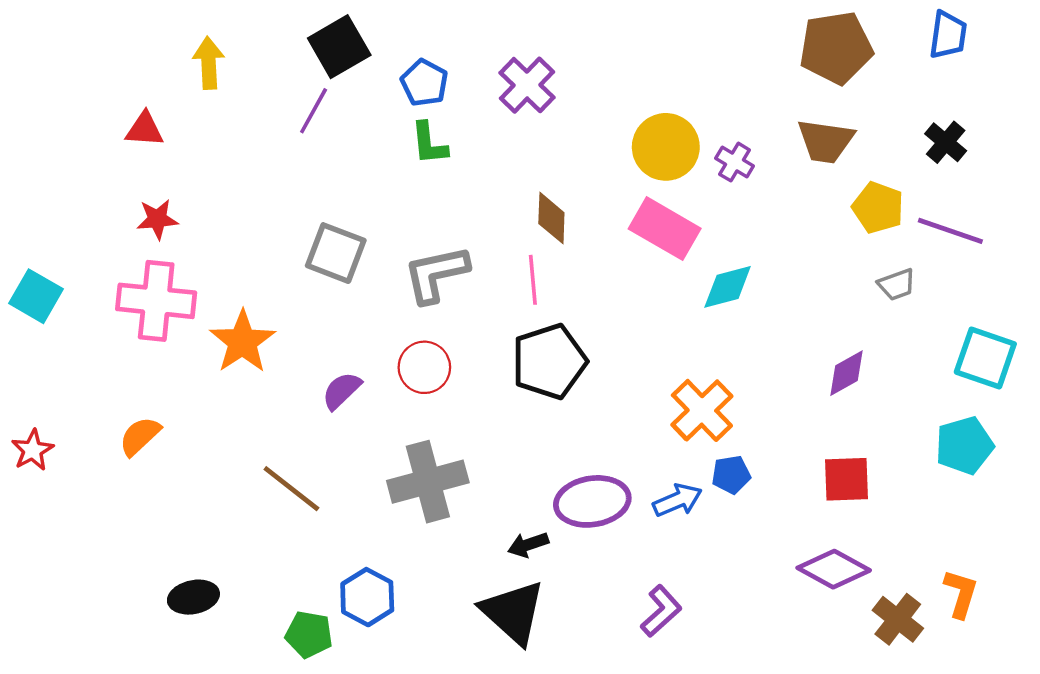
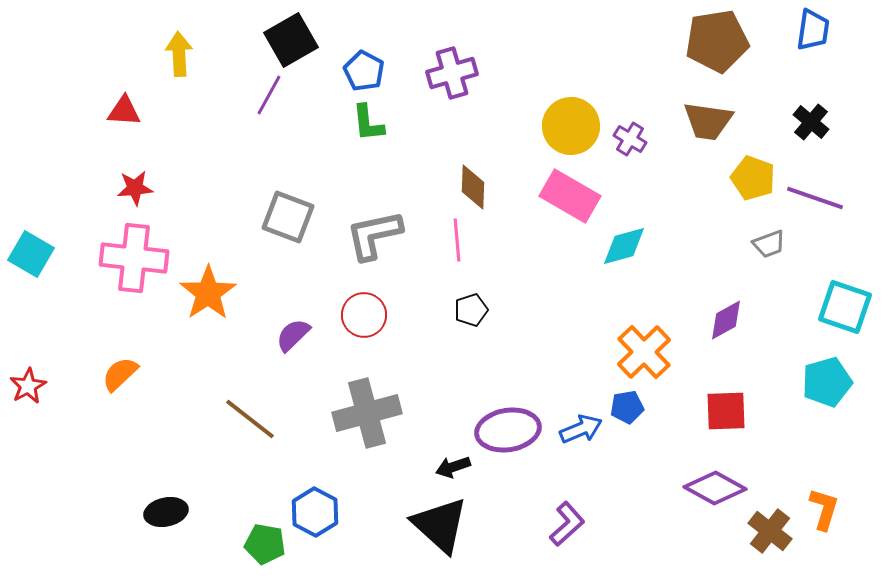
purple cross: (527, 85) -> (452, 73), turned 30
black pentagon: (549, 361) -> (471, 310), size x0.5
orange cross: (702, 410) -> (644, 352), moved

